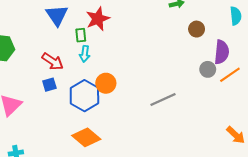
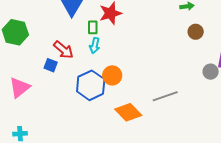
brown circle: (197, 29) -> (196, 32), moved
blue square: (49, 85) -> (51, 65), moved, turned 32
orange diamond: (86, 137) -> (128, 112), moved

